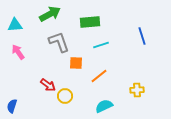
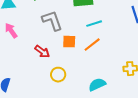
orange line: (99, 76) -> (92, 45), moved
red arrow: (48, 85) -> (42, 52), moved

